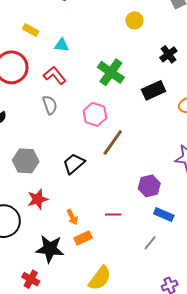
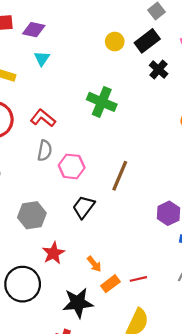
cyan triangle: (62, 45) -> (42, 58), moved, turned -49
black rectangle: (154, 90) -> (147, 41), moved
gray semicircle: (50, 105) -> (45, 151), turned 42
pink hexagon: (95, 114) -> (72, 166), moved
red line: (113, 215) -> (138, 279), moved

